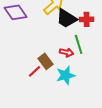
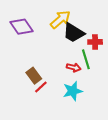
red cross: (87, 19) -> (95, 42), moved
brown rectangle: (46, 61) -> (34, 76), moved

